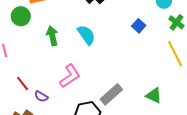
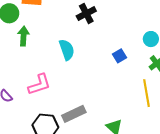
green arrow: (52, 36) -> (23, 36), moved

